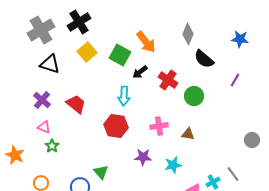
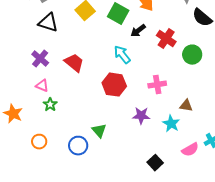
cyan arrow: (124, 96) -> (122, 55), turned 138
brown triangle: (188, 134) -> (186, 106), moved
cyan star: (173, 165) -> (171, 124), turned -30

